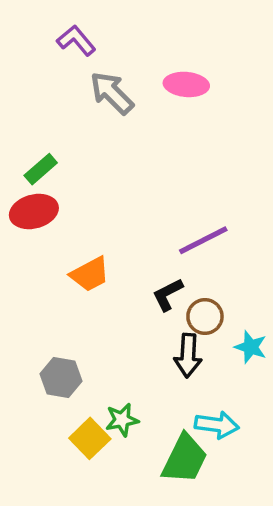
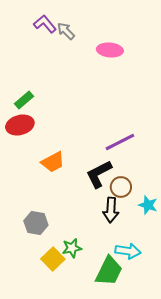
gray arrow: (112, 93) -> (66, 31), moved, size x0.7
black L-shape: (168, 294) -> (99, 174), size x1.4

